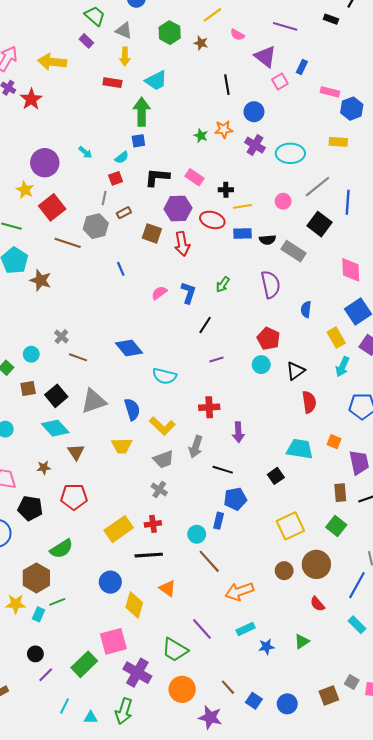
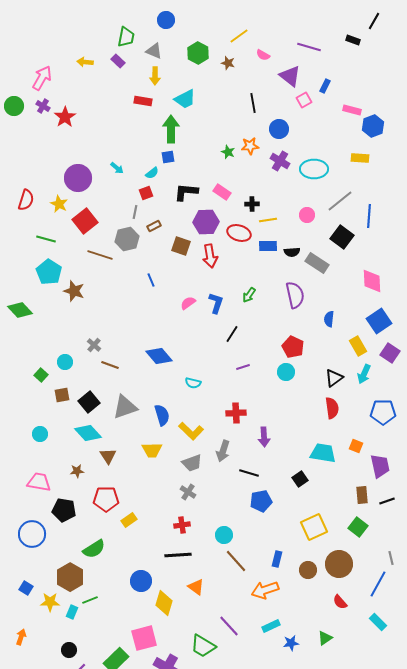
green trapezoid: (95, 16) -> (126, 37), turned 60
yellow arrow: (52, 62) -> (85, 62), moved, size x0.6
black triangle: (296, 371) -> (334, 378), moved
cyan semicircle: (164, 376) -> (193, 383), size x0.7
blue rectangle: (219, 521) -> (277, 559), moved
yellow rectangle: (119, 529) -> (129, 520), moved, size x0.6

